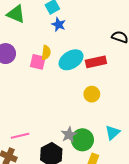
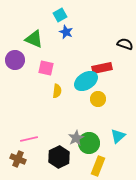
green triangle: (16, 14) -> (34, 39), moved
yellow semicircle: (46, 53) -> (57, 91), moved
cyan ellipse: (71, 60) -> (86, 81), moved

